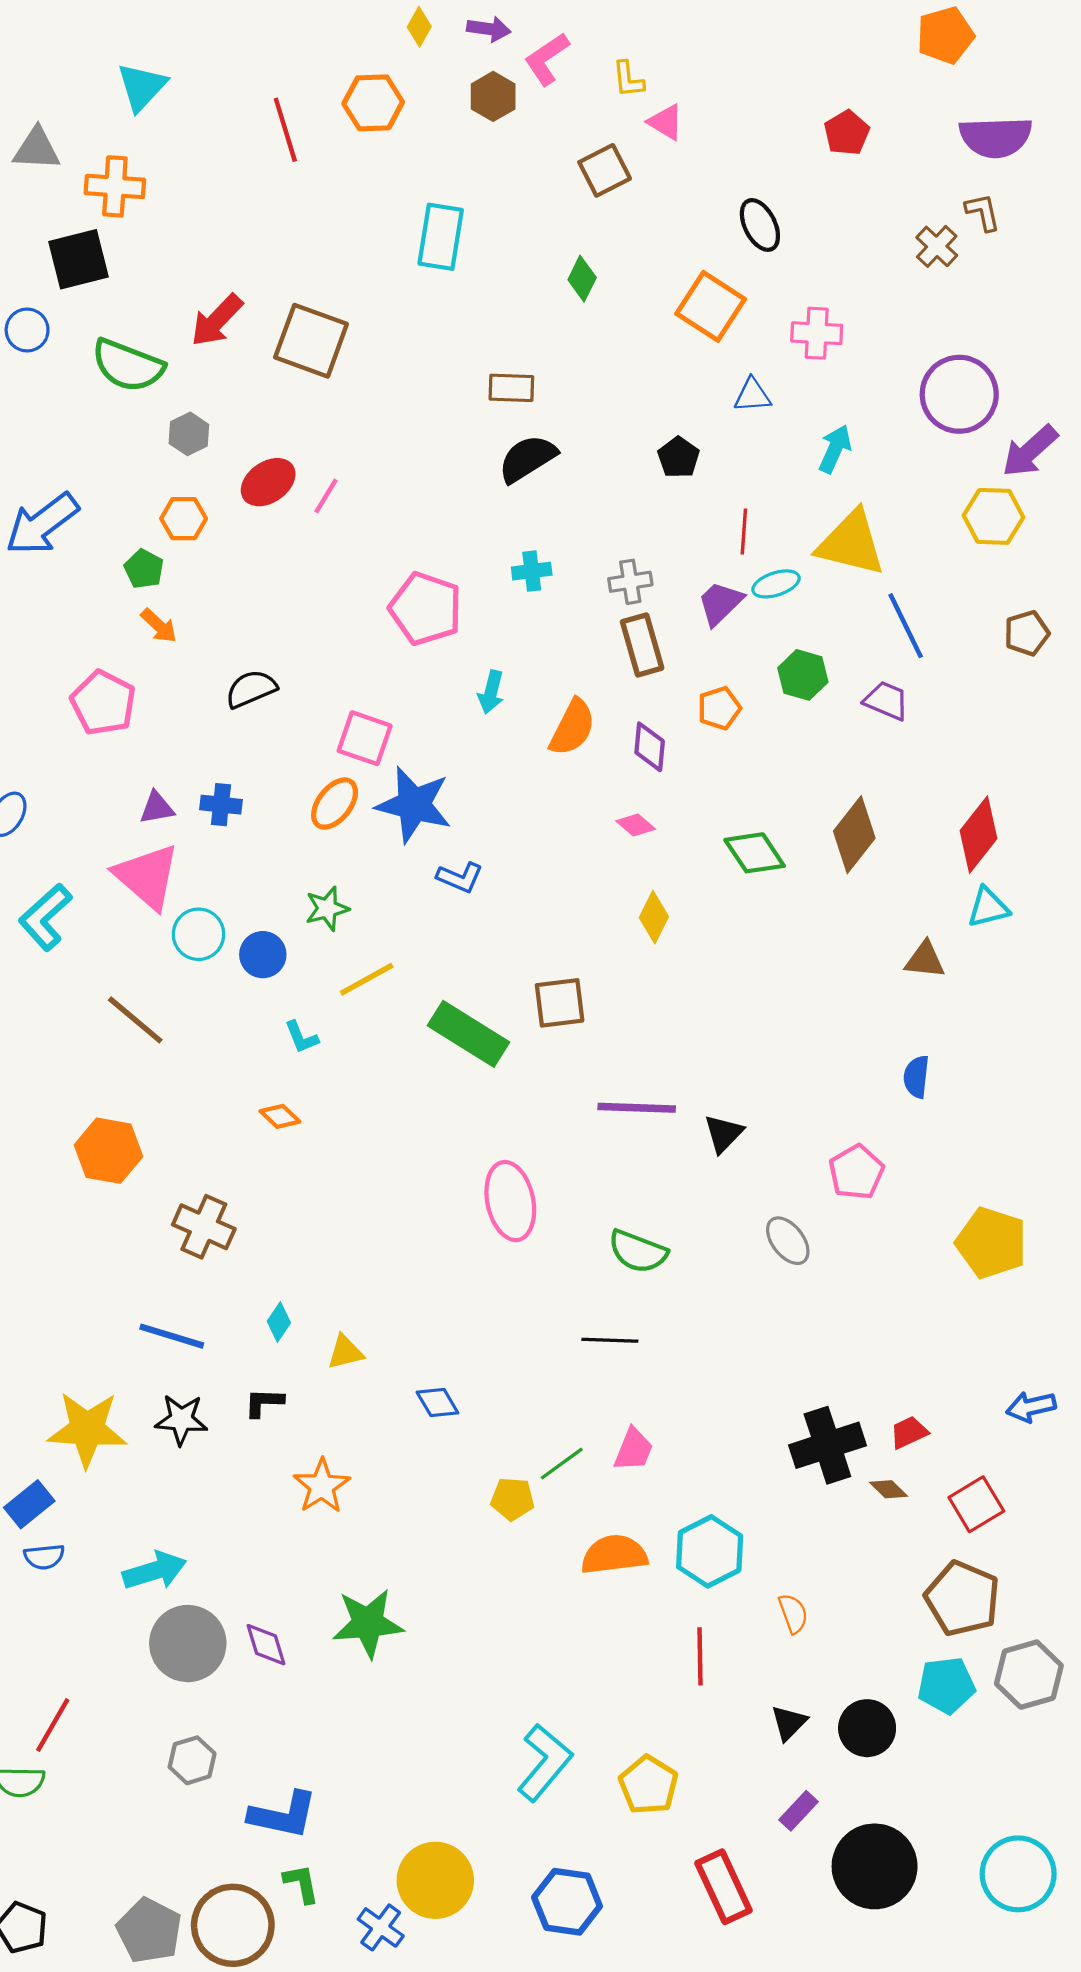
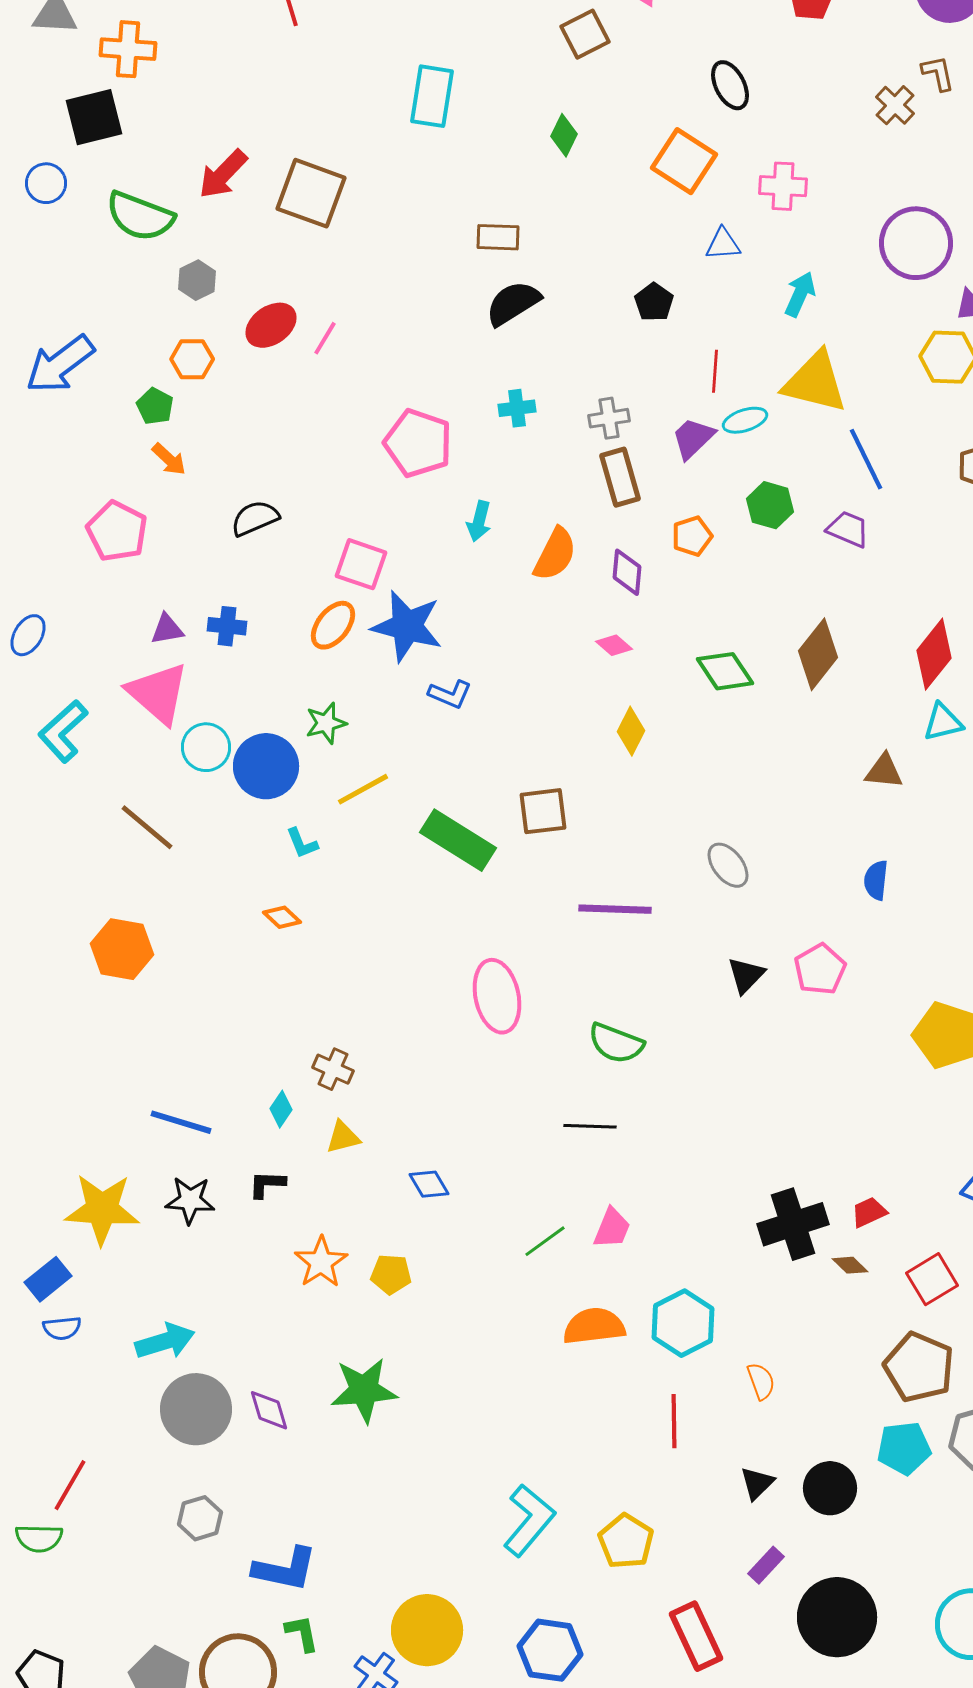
blue circle: (263, 955) -> (266, 766), size x1.5
black triangle: (723, 1134) -> (746, 975), moved
brown cross: (204, 1227) -> (333, 1069), moved, size x0.7
gray ellipse: (788, 1241) -> (728, 865), moved
yellow pentagon: (512, 1499) -> (391, 1274), moved

